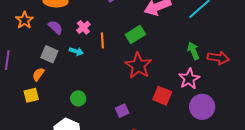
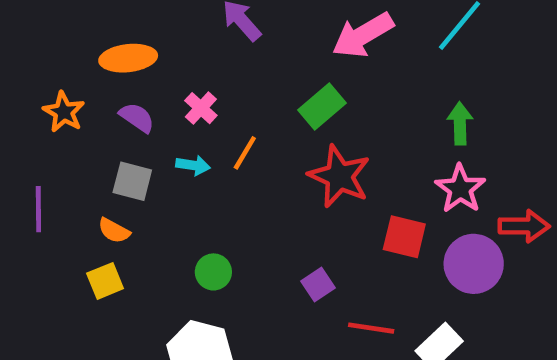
orange line: (102, 40) -> (245, 153), moved, turned 42
green arrow: (193, 51) -> (460, 123), turned 30
red arrow: (218, 58) -> (524, 226), moved
orange semicircle: (38, 74) -> (114, 231), turned -88
purple circle: (202, 107) -> (474, 264), moved

